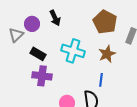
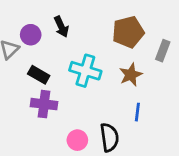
brown pentagon: (105, 22) -> (128, 32), turned 30
blue line: (101, 80) -> (137, 112), moved

